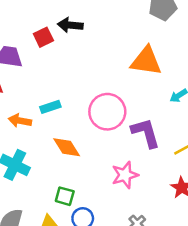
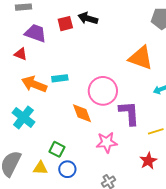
orange arrow: (20, 121) -> (34, 84), size x1.4
orange diamond: (67, 147) -> (82, 113), moved

